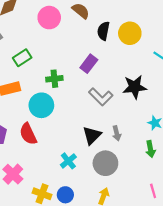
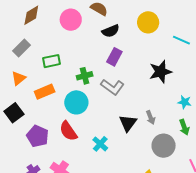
black semicircle: (103, 31) -> (111, 31), moved, turned -114
green rectangle: (22, 58) -> (52, 61), turned 30
gray L-shape: (101, 97) -> (112, 87), moved
cyan cross: (68, 161) -> (100, 144), moved
gray circle: (105, 163) -> (164, 146), moved

